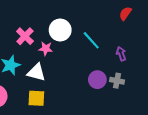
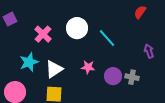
pink star: (46, 49) -> (88, 67), moved
purple arrow: (121, 54) -> (149, 51), moved
white triangle: (36, 72) -> (54, 69), turned -48

